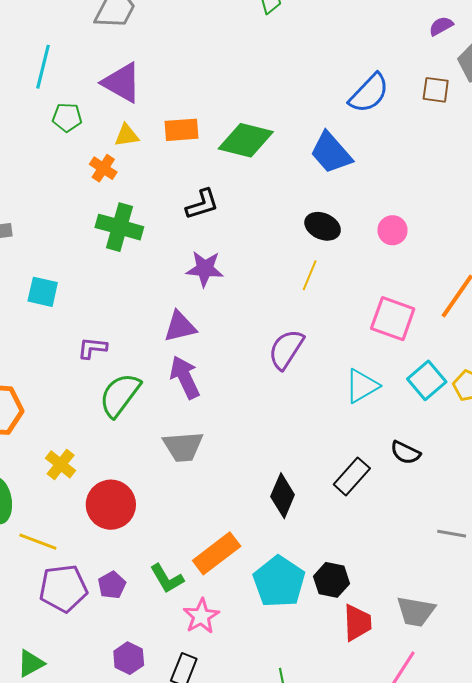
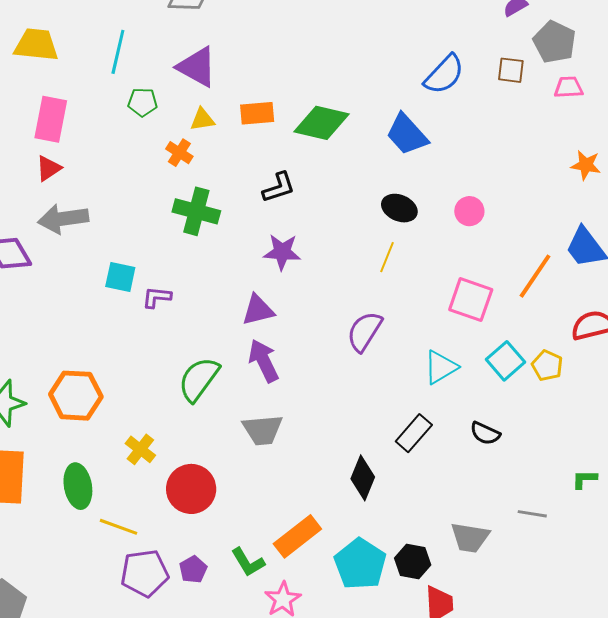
purple L-shape: (92, 348) -> (157, 297), moved
black rectangle: (352, 476) -> (414, 433), moved
gray trapezoid: (416, 611) -> (470, 537), moved

